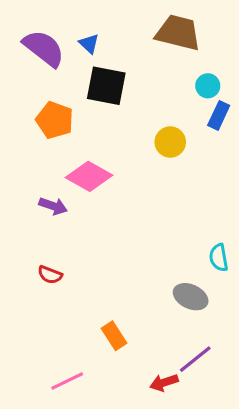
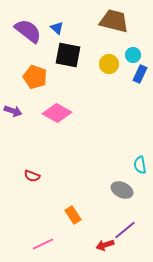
yellow circle: (170, 142) -> (109, 64), moved
purple arrow: (53, 206) -> (13, 111), moved

